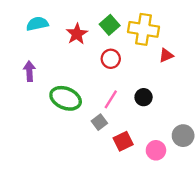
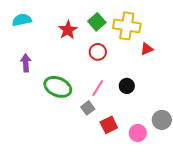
cyan semicircle: (37, 24) -> (22, 20), moved

